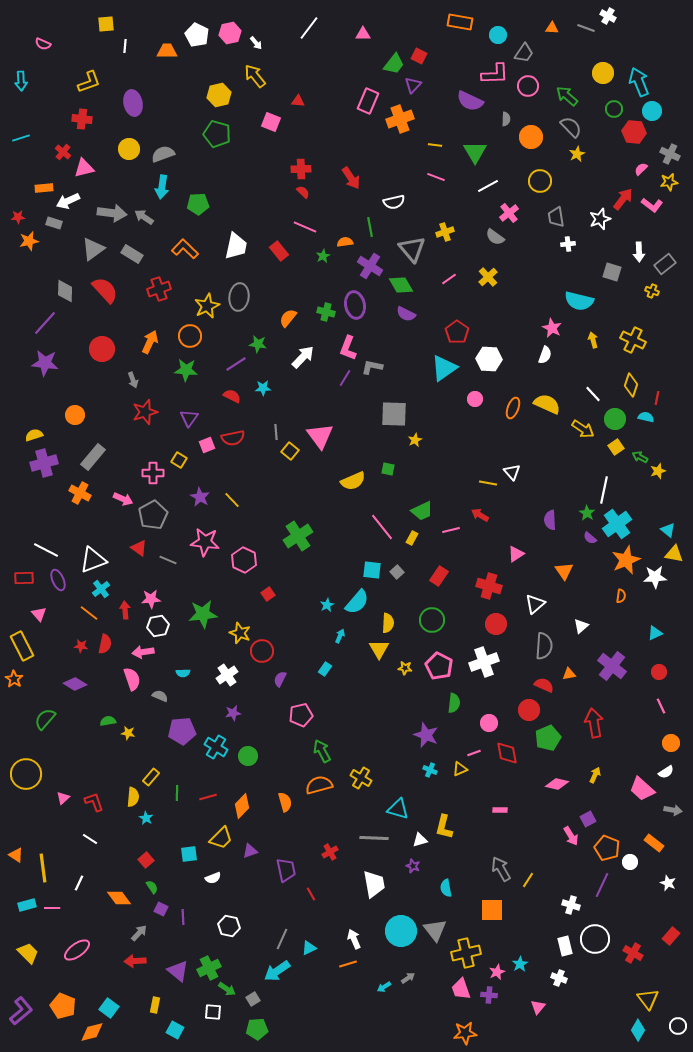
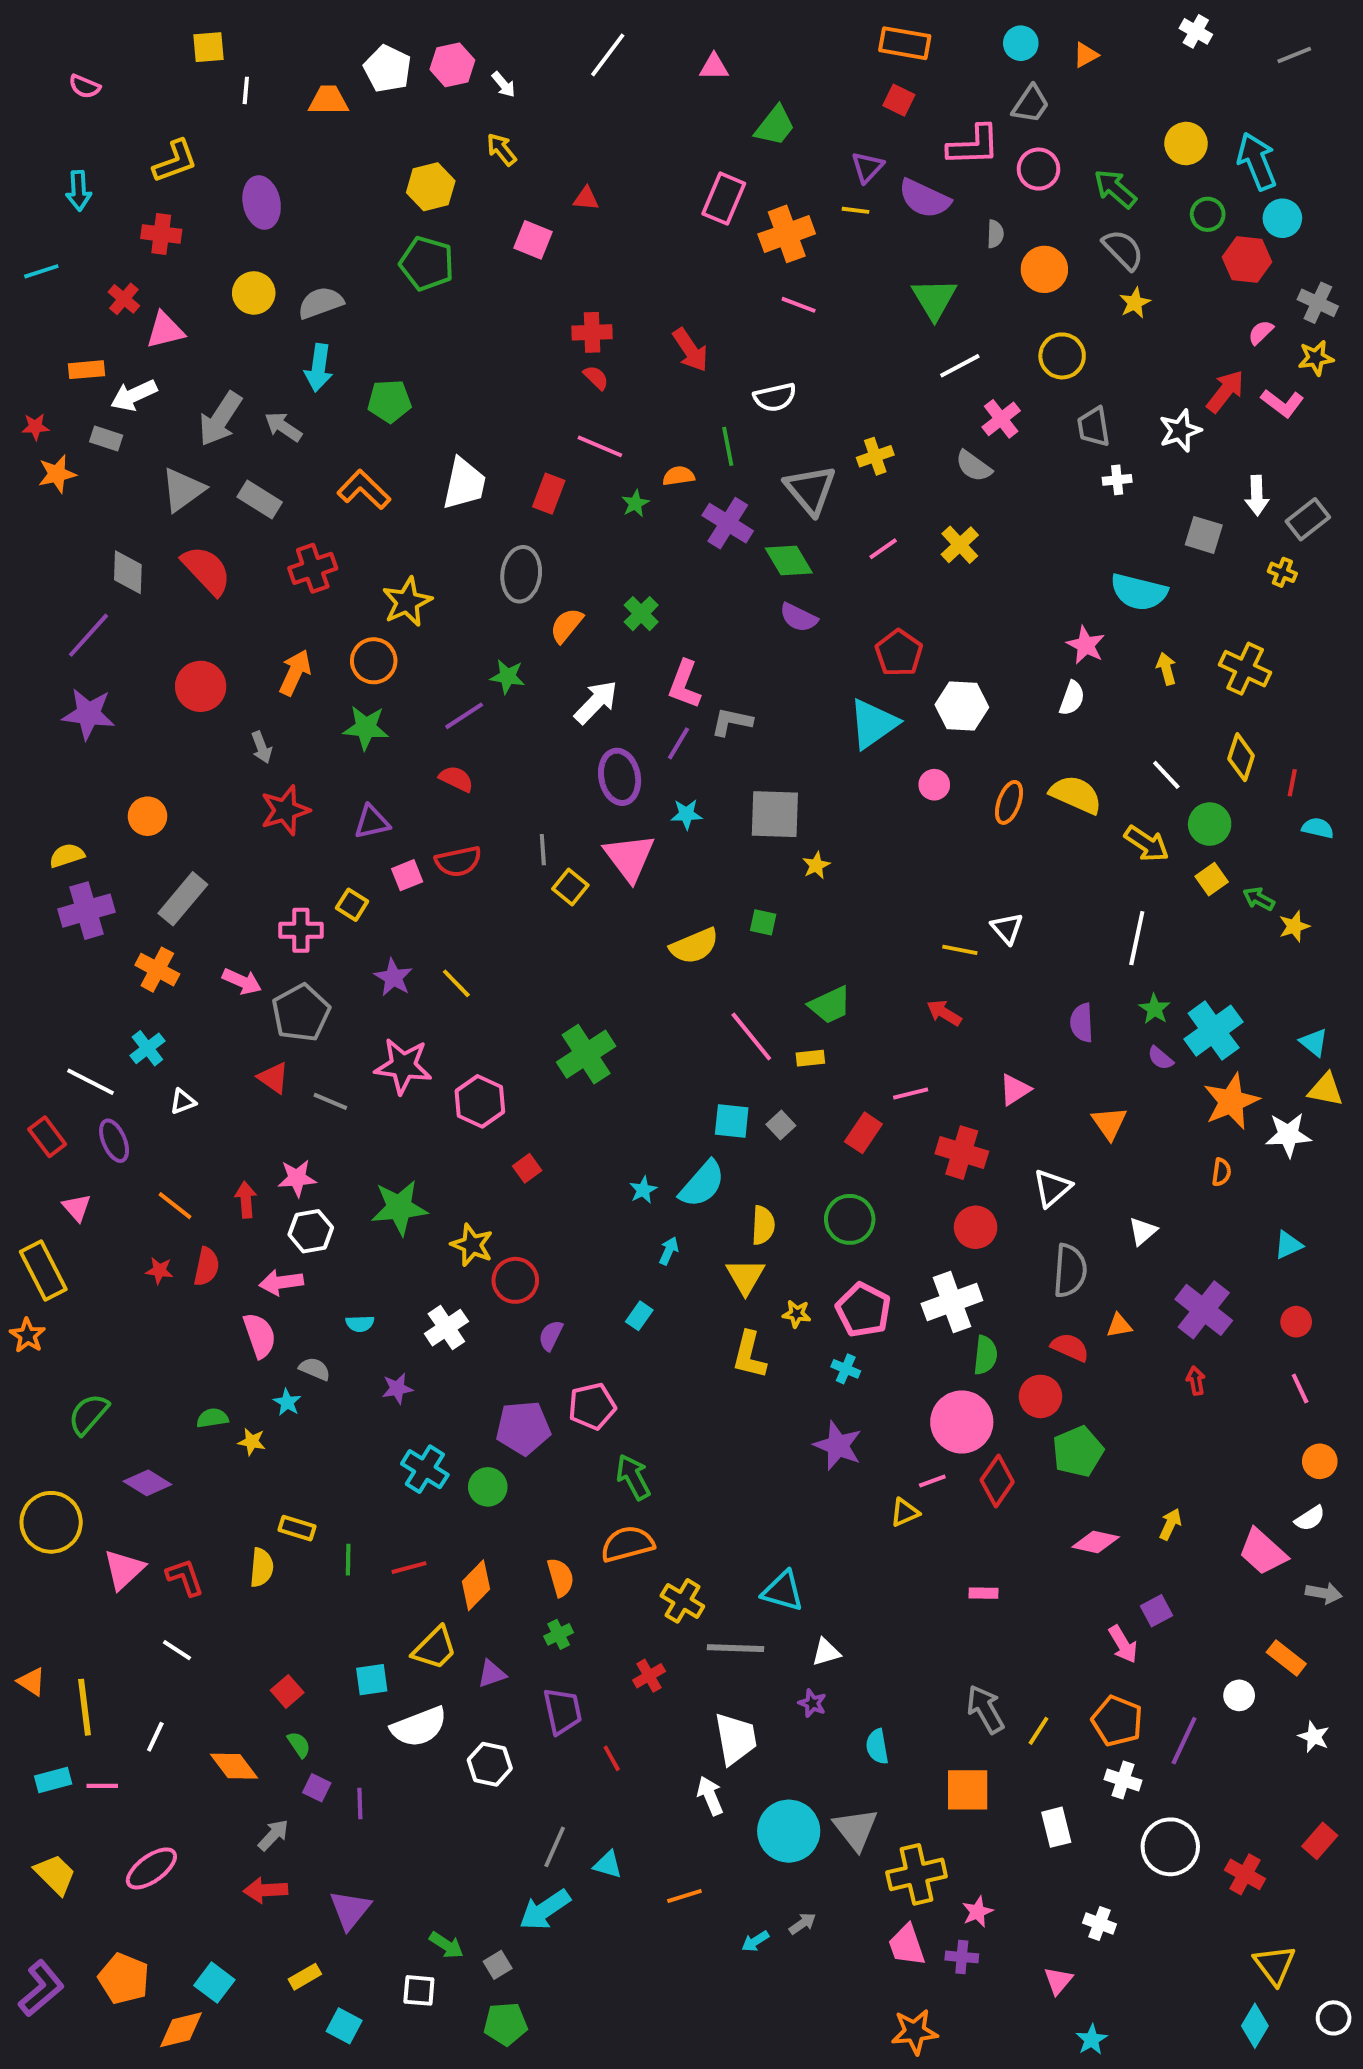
orange triangle: (552, 28) -> (1086, 55), turned -32
gray line: (586, 28) -> (1294, 55), moved, turned -42
cyan circle: (498, 35) -> (1021, 43), moved
red square: (419, 56) -> (899, 100), moved
yellow arrow: (255, 76) -> (502, 149), size x0.7
cyan arrow: (21, 81) -> (79, 191), moved
purple triangle: (413, 85) -> (867, 167), moved
yellow line: (435, 145) -> (856, 210), moved
pink line: (436, 177) -> (799, 305), moved
gray arrow: (112, 213) -> (220, 419), turned 116
red rectangle: (279, 251) -> (549, 494), turned 60
gray ellipse: (239, 297) -> (521, 574), moved
purple ellipse: (355, 305) -> (620, 777), moved
green cross: (326, 312) -> (641, 614), turned 30
cyan star: (263, 388) -> (686, 814), moved
cyan semicircle: (646, 417) -> (1318, 828), moved
purple triangle: (189, 418) -> (372, 822), turned 42
white line: (604, 490) -> (1137, 938), moved
pink line: (451, 530) -> (911, 1094), moved
yellow rectangle: (412, 538) -> (810, 1058), turned 56
white triangle: (93, 560) -> (183, 1101), size x0.5
red rectangle: (24, 578) -> (47, 1137), turned 54
cyan cross: (101, 589) -> (147, 1048), moved
purple diamond: (75, 684) -> (147, 1483), moved
green semicircle: (454, 703) -> (985, 1355), moved
purple star: (233, 713) -> (397, 1389), moved
pink circle: (489, 723) -> (962, 1422), size x1.8
red arrow: (594, 723) -> (1196, 1381), moved, size x0.5
purple pentagon: (182, 731) -> (523, 1428), moved
red diamond: (507, 753) -> (997, 1481), turned 45
cyan cross: (430, 770) -> (846, 1369), moved
yellow rectangle: (151, 777) -> (297, 1528), turned 66
yellow cross: (361, 778) -> (682, 1601), moved
pink triangle: (63, 798) -> (124, 1569), size x1.6
cyan star: (146, 818) -> (287, 1402), moved
yellow L-shape: (444, 827) -> (749, 1355), moved
orange pentagon: (607, 848) -> (1117, 1721), moved
white semicircle: (213, 878) -> (419, 1727), size x1.8
white hexagon: (229, 926) -> (490, 1764), moved
white arrow: (354, 939) -> (710, 1796), moved
white rectangle: (565, 946) -> (1056, 1827), moved
cyan triangle: (309, 948) -> (608, 1865), turned 42
cyan star: (520, 964) -> (1092, 2040), moved
green cross: (209, 968) -> (559, 1634), moved, size x0.6
purple triangle: (178, 971) -> (350, 1910), turned 30
yellow rectangle: (155, 1005) -> (305, 1977), turned 49

